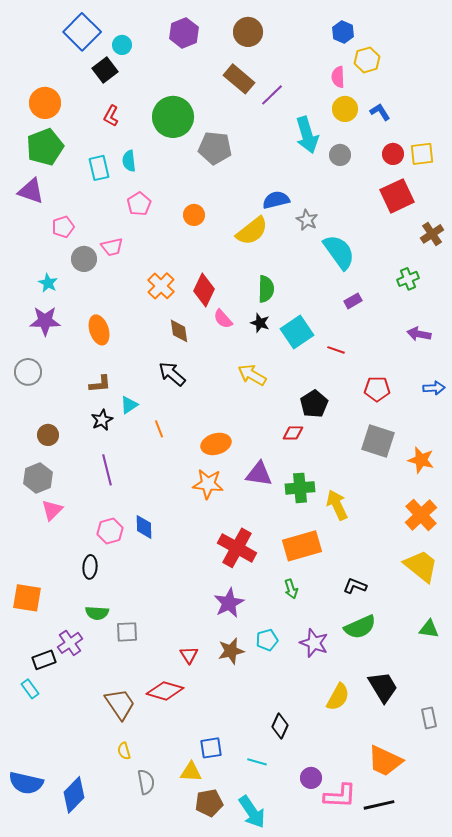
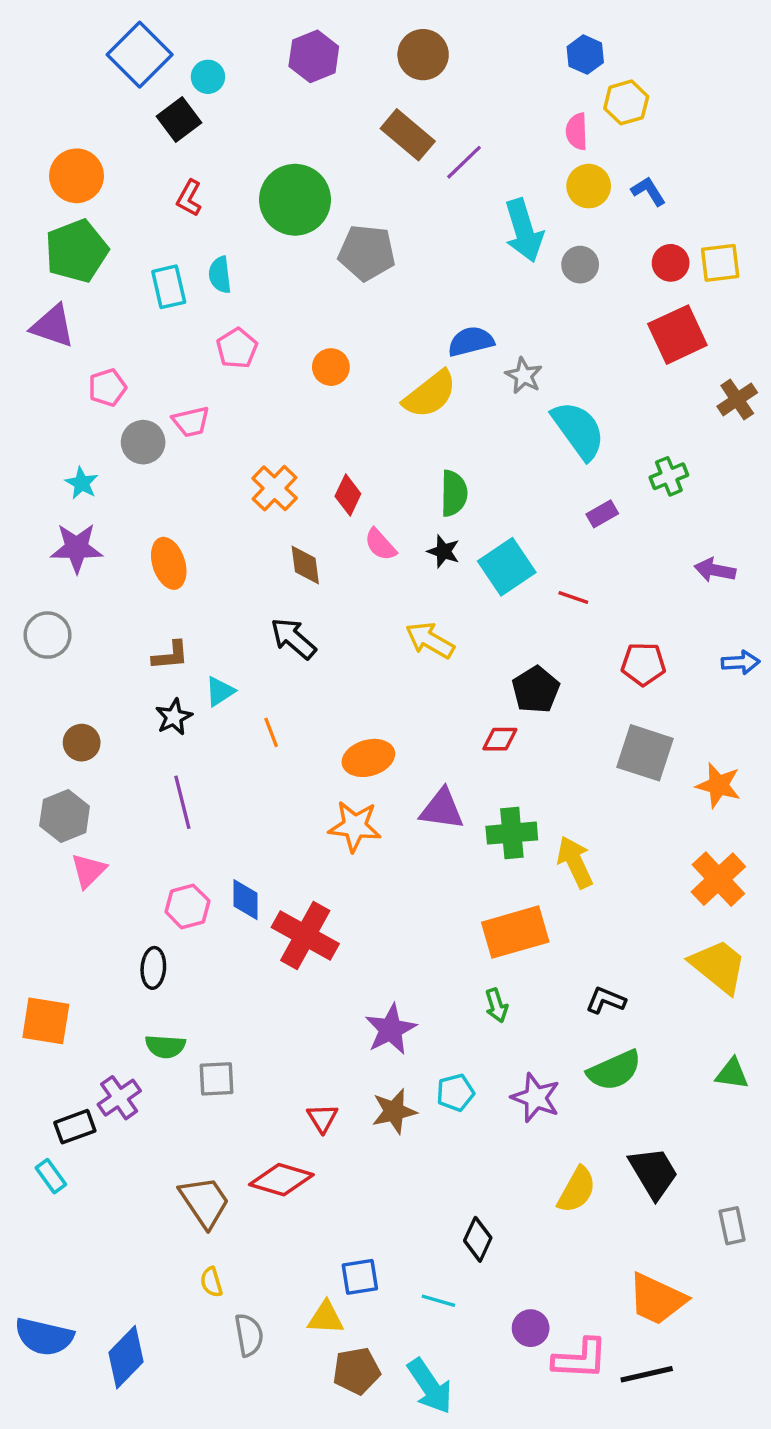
green cross: (408, 279) -> (669, 476), moved
red diamond: (204, 290) -> (348, 495), size x0.7
red cross: (237, 548) -> (305, 935), moved

